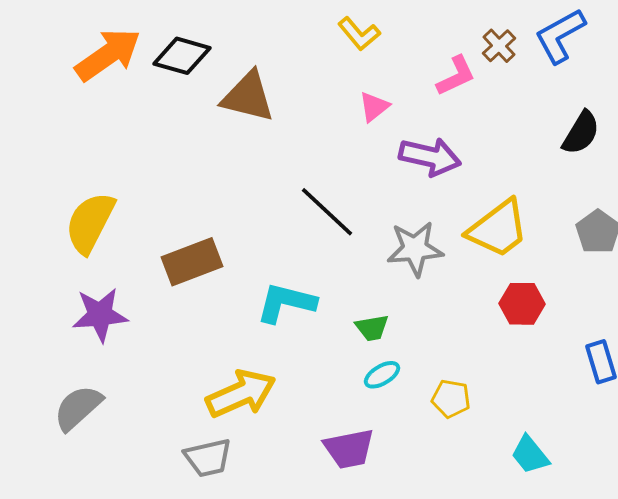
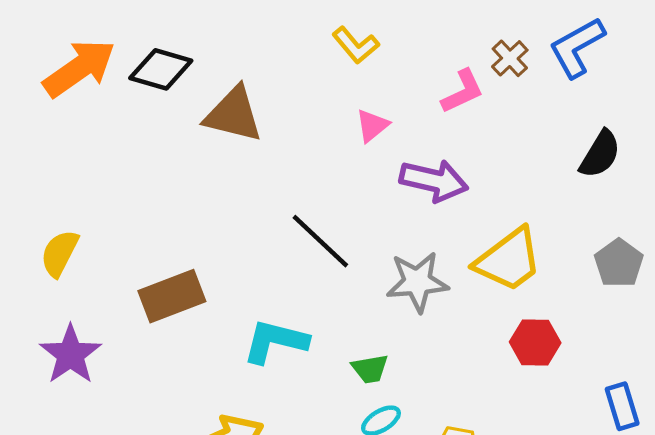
yellow semicircle: (90, 223) -> (59, 253), size x0.7
purple star: (100, 315) -> (70, 355), turned -30

